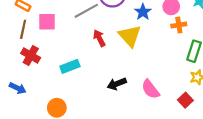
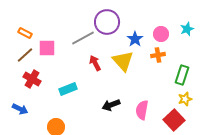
orange cross: (179, 25) -> (158, 55), moved
brown line: (23, 29) -> (25, 55), turned 36
pink semicircle: (150, 89) -> (142, 110), turned 48
red square: (185, 100) -> (174, 120), size x1.5

